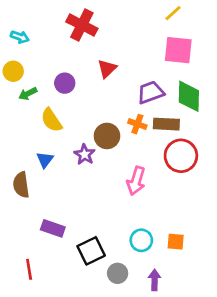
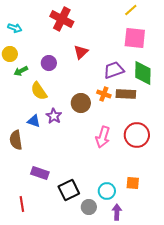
purple star: (85, 154) -> (54, 116), moved
red circle: (181, 156) -> (137, 135), moved
blue triangle: (45, 160) -> (34, 121), turned -48
cyan circle: (141, 240) -> (107, 191), moved

